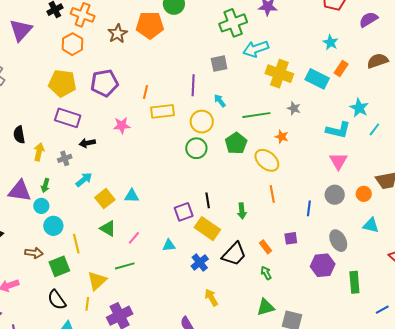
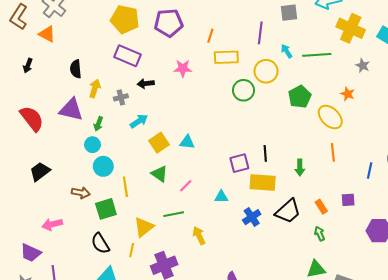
green line: (256, 115) -> (317, 55), moved
green circle: (196, 148) -> (243, 90), moved
purple triangle: (20, 191) -> (71, 110), moved
yellow rectangle: (207, 229) -> (263, 183), turned -35
yellow arrow: (211, 297) -> (199, 236), moved

